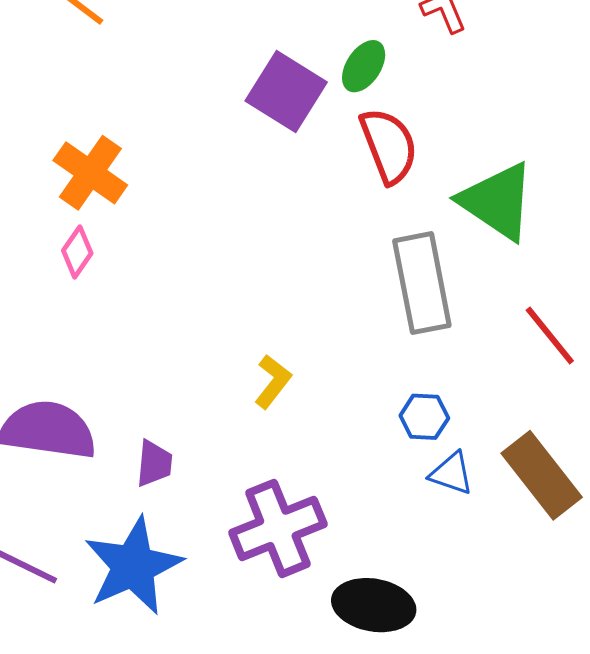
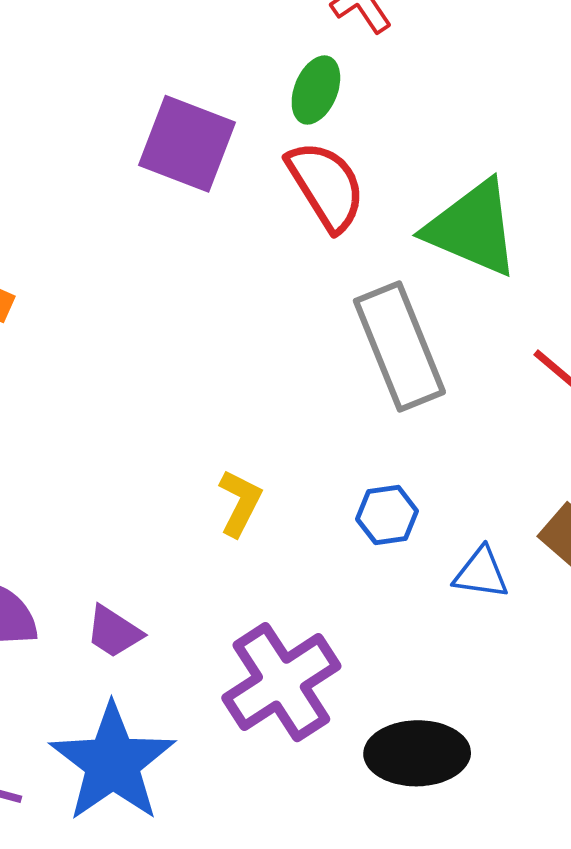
green ellipse: (364, 66) -> (316, 90), moved
blue hexagon: (424, 417) -> (387, 515), moved
purple trapezoid: (154, 463) -> (114, 632), turned 129

